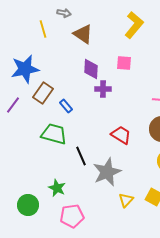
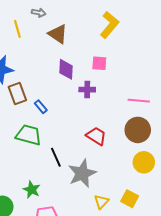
purple cross: (103, 89) -> (87, 90), moved
brown rectangle: (43, 93) -> (17, 94), turned -55

